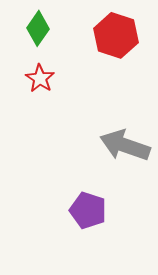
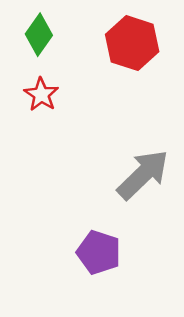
gray arrow: (125, 145) -> (143, 175), turned 117

